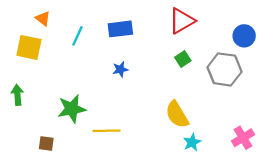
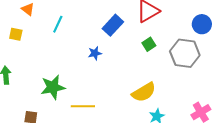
blue rectangle: (120, 29) -> (113, 25), moved, turned -40
yellow square: (29, 47) -> (16, 34), size x0.6
yellow semicircle: (177, 115) -> (144, 92), turned -90

